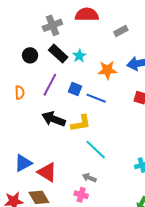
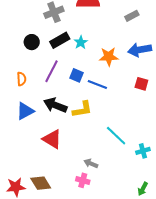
gray rectangle: (121, 31) -> (132, 16), moved
black rectangle: (58, 54) -> (60, 40), turned -72
cyan line: (96, 150) -> (116, 136), moved
blue triangle: (23, 163) -> (25, 111), moved
red triangle: (47, 172) -> (52, 139), moved

